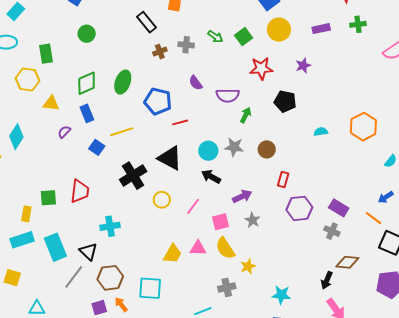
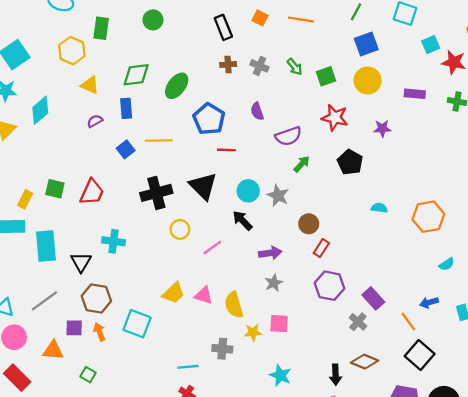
purple semicircle: (228, 95) -> (288, 136), turned -35
brown circle: (267, 149) -> (309, 224), moved
pink square: (220, 222) -> (279, 324), moved
gray line: (74, 277) -> (44, 301), moved
black arrow: (327, 280) -> (336, 375), turned -42

